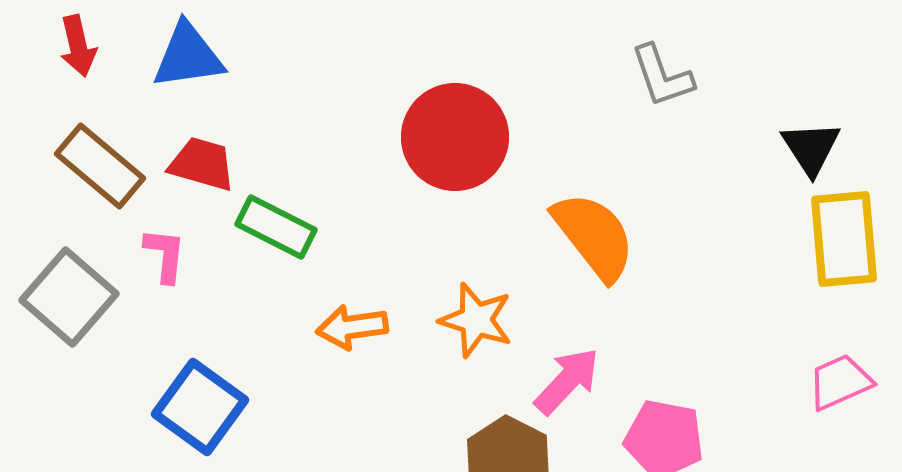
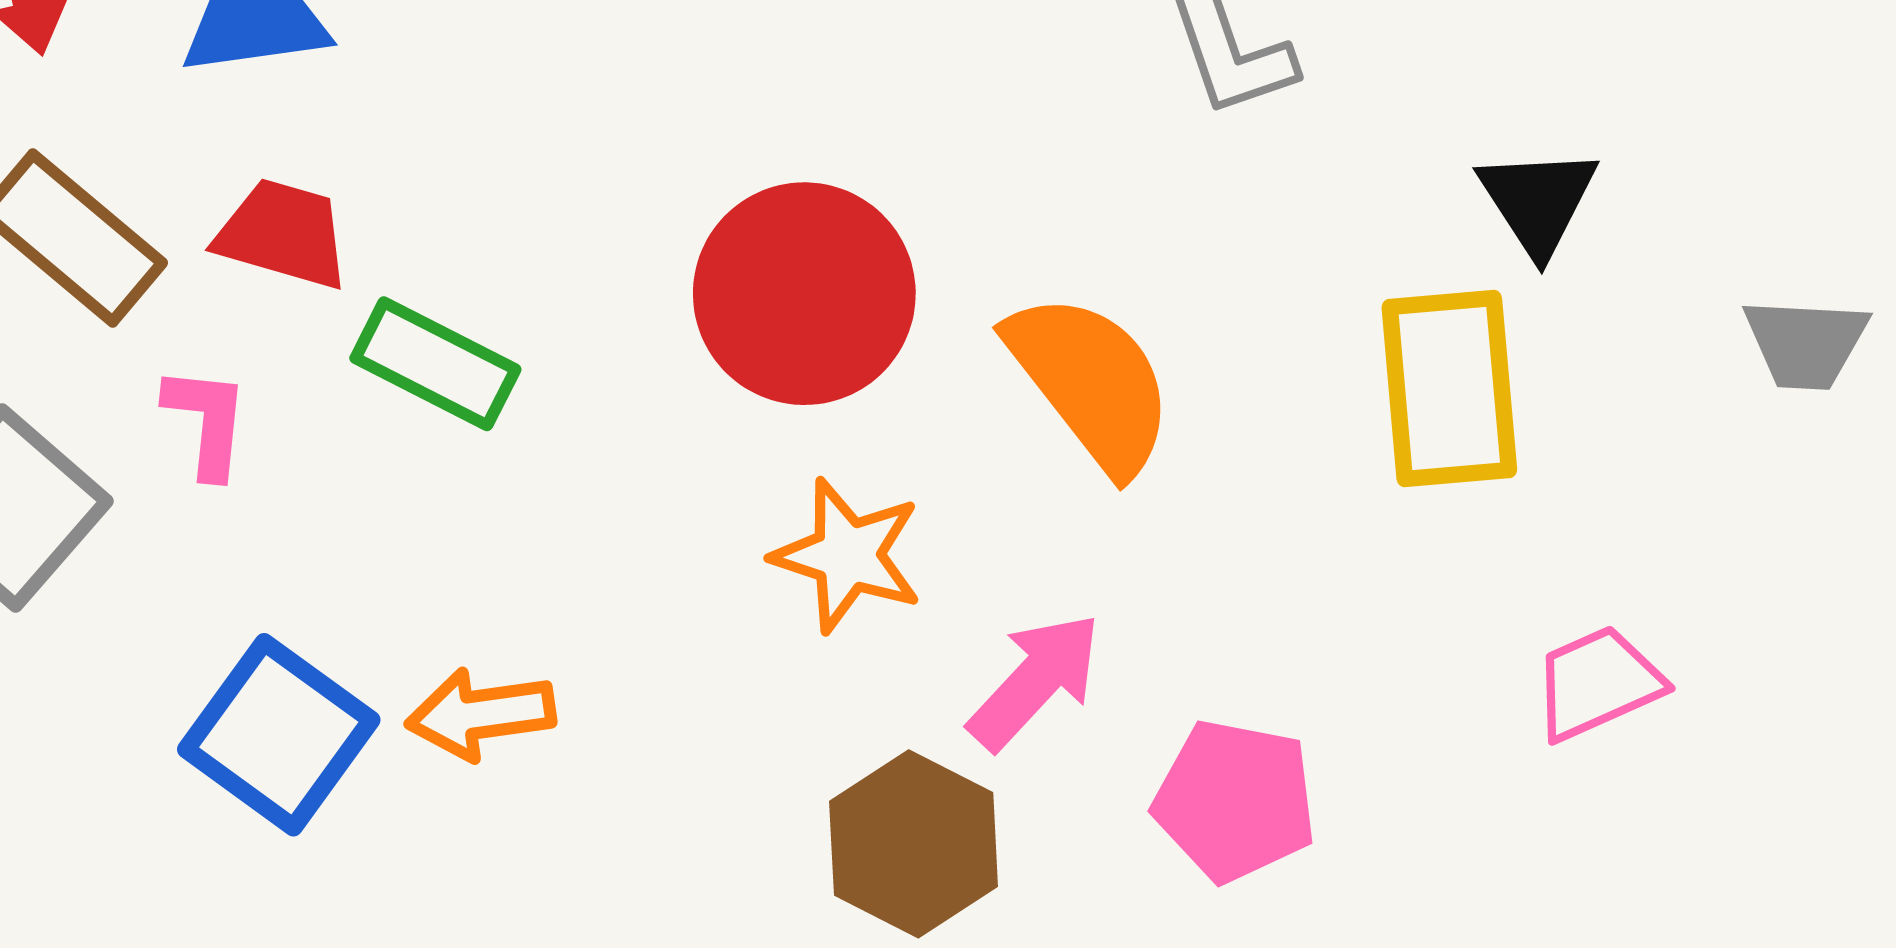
red circle: (455, 137) -> (804, 294), moved
yellow rectangle: (844, 239) -> (1449, 388), moved
orange arrow: (352, 327) -> (481, 714), moved

